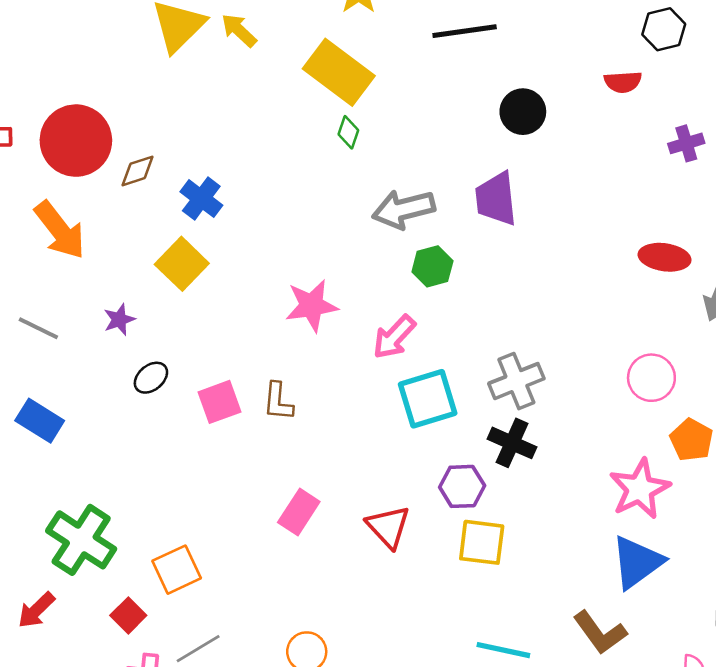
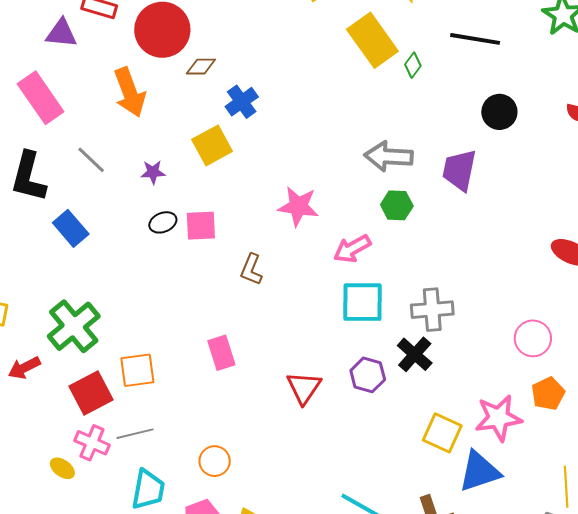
green diamond: (348, 132) -> (413, 65), moved
pink square: (219, 402) -> (201, 226), moved
pink rectangle: (299, 512) -> (221, 353), moved, turned -68
yellow square: (482, 542) -> (442, 433), moved
red square: (128, 615) -> (91, 393), size x1.6

